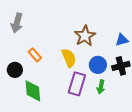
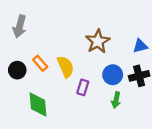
yellow semicircle: (69, 58) -> (66, 67), moved
black circle: (15, 70) -> (17, 70), moved
purple rectangle: (77, 84) -> (83, 87), moved, size x0.6

